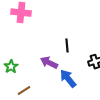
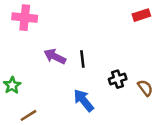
purple arrow: (49, 63) -> (55, 56), moved

